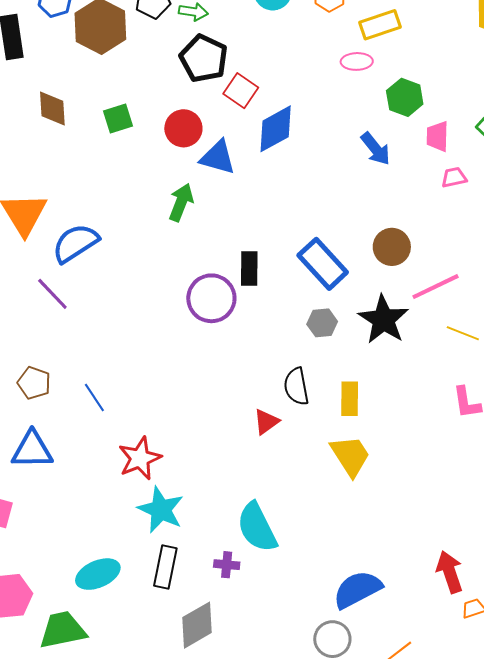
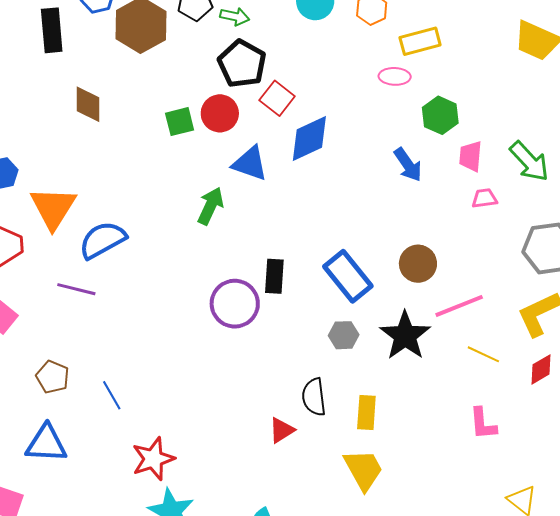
green square: (118, 118) -> (180, 122), moved
red circle: (183, 128) -> (220, 113), moved
purple line: (52, 294) -> (76, 289), turned -36

